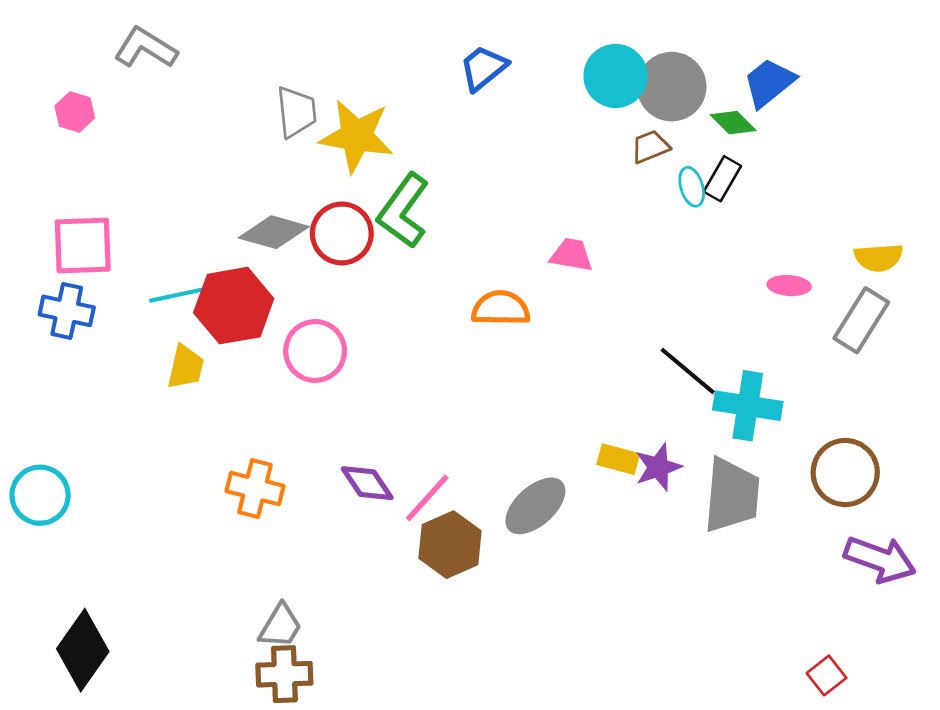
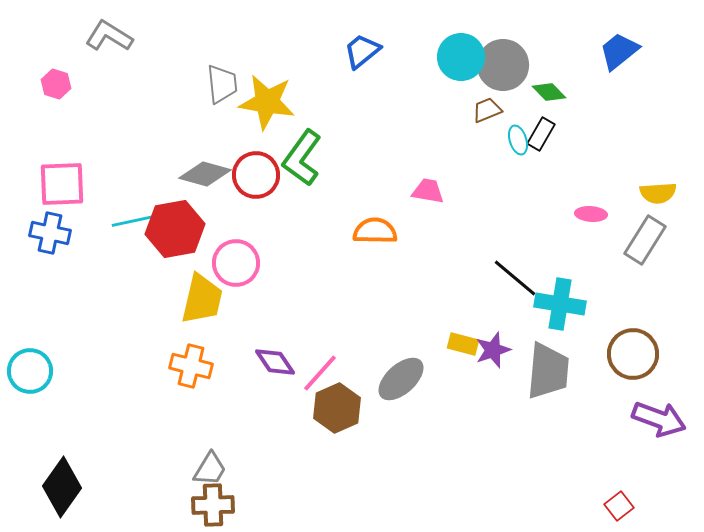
blue trapezoid: (769, 83) -> (619, 51), moved
yellow trapezoid: (186, 367) -> (202, 299), moved, size x1.5

